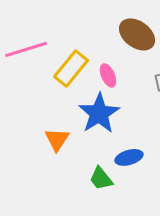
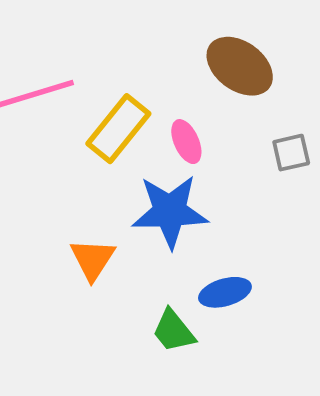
blue star: (99, 113) -> (170, 211), turned 30

